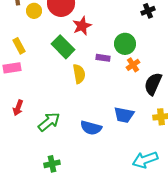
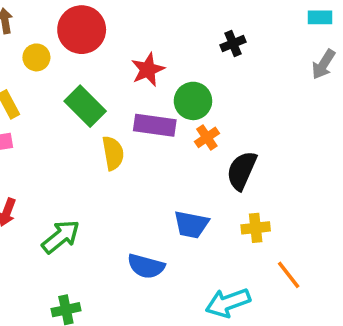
yellow circle: (34, 11) -> (36, 57), moved
red star: (82, 26) -> (148, 70), moved
purple rectangle: (103, 58) -> (155, 125), size x1.6
blue semicircle: (91, 128) -> (146, 266), moved

